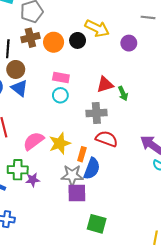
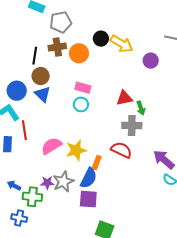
black circle: (78, 40) -> (101, 39), moved
gray cross: (96, 113) -> (132, 126), moved
blue semicircle: (92, 169) -> (89, 178), moved
green cross: (18, 170) -> (32, 197), moved
gray star: (72, 175) -> (63, 182), moved, turned -30

